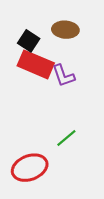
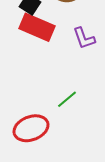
purple L-shape: (63, 76) -> (84, 38), moved

